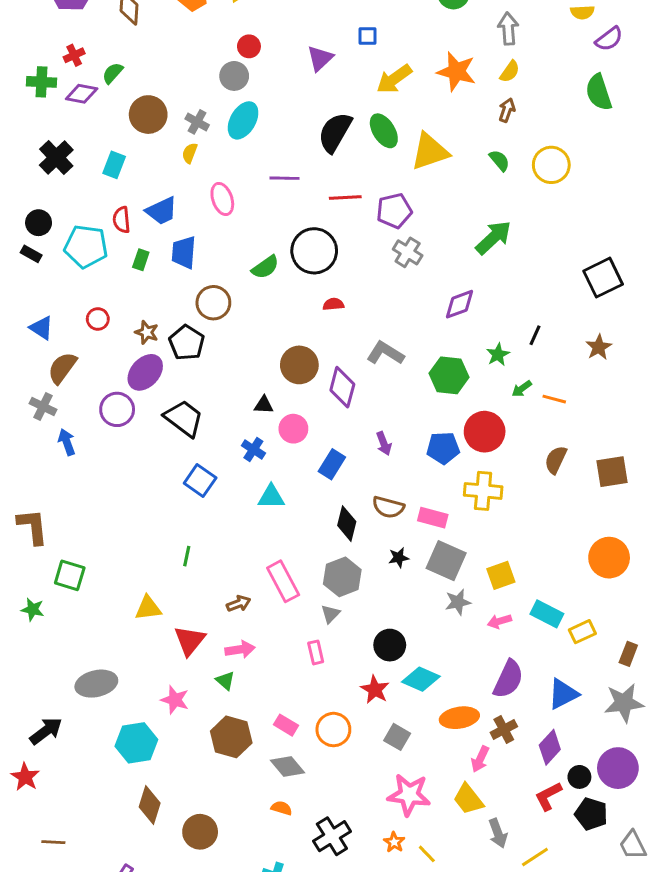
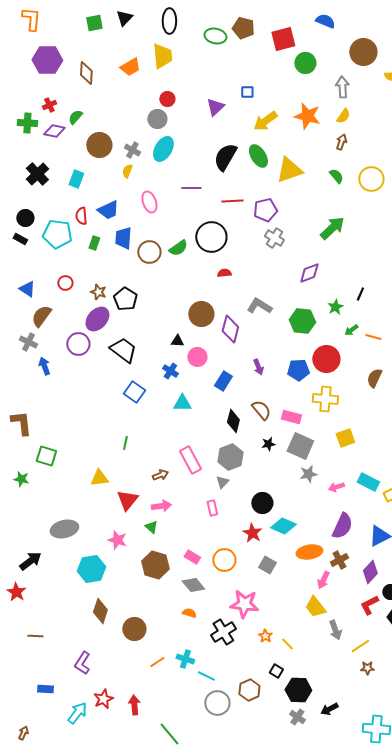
brown circle: (213, 303) -> (149, 252), moved
brown semicircle: (388, 507) -> (261, 410), turned -145
yellow square: (501, 575) -> (345, 438), moved
pink star: (409, 795) -> (244, 604), moved

